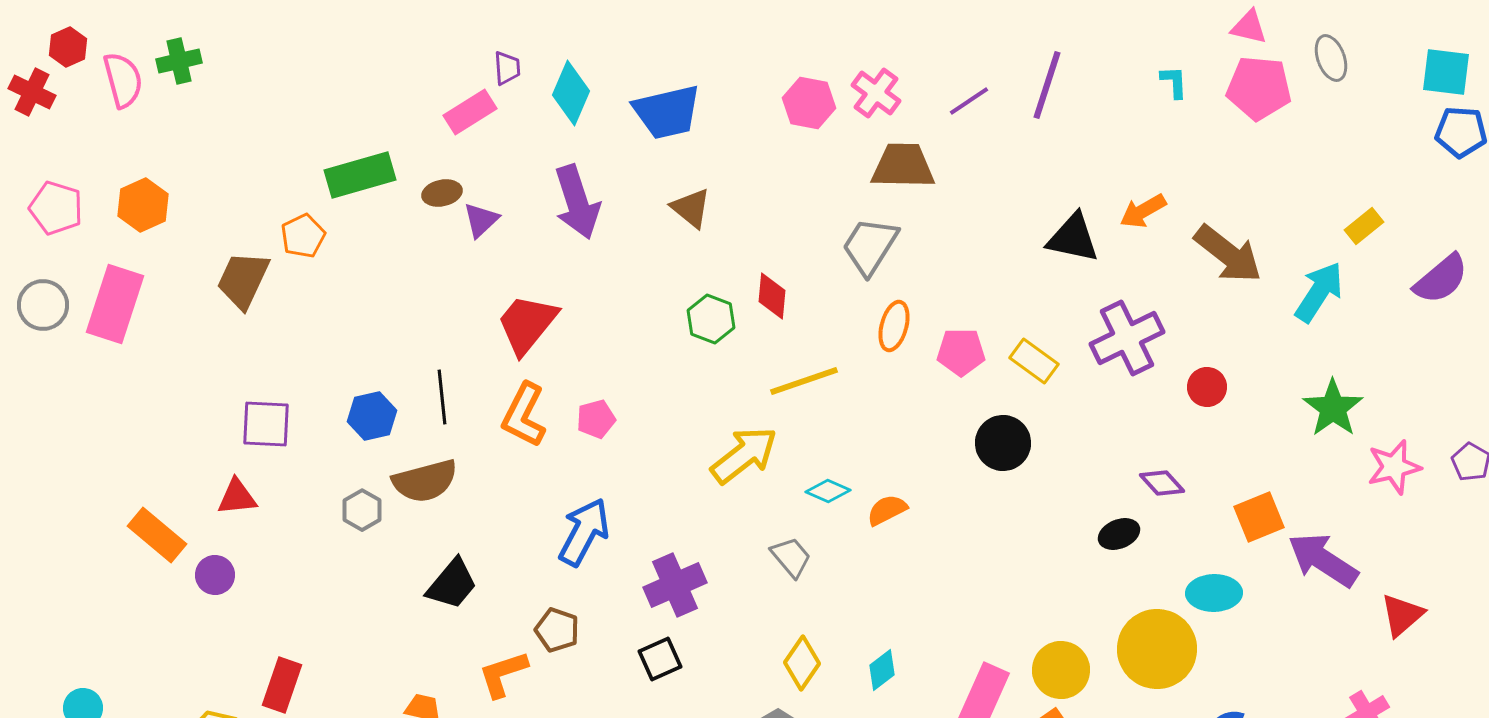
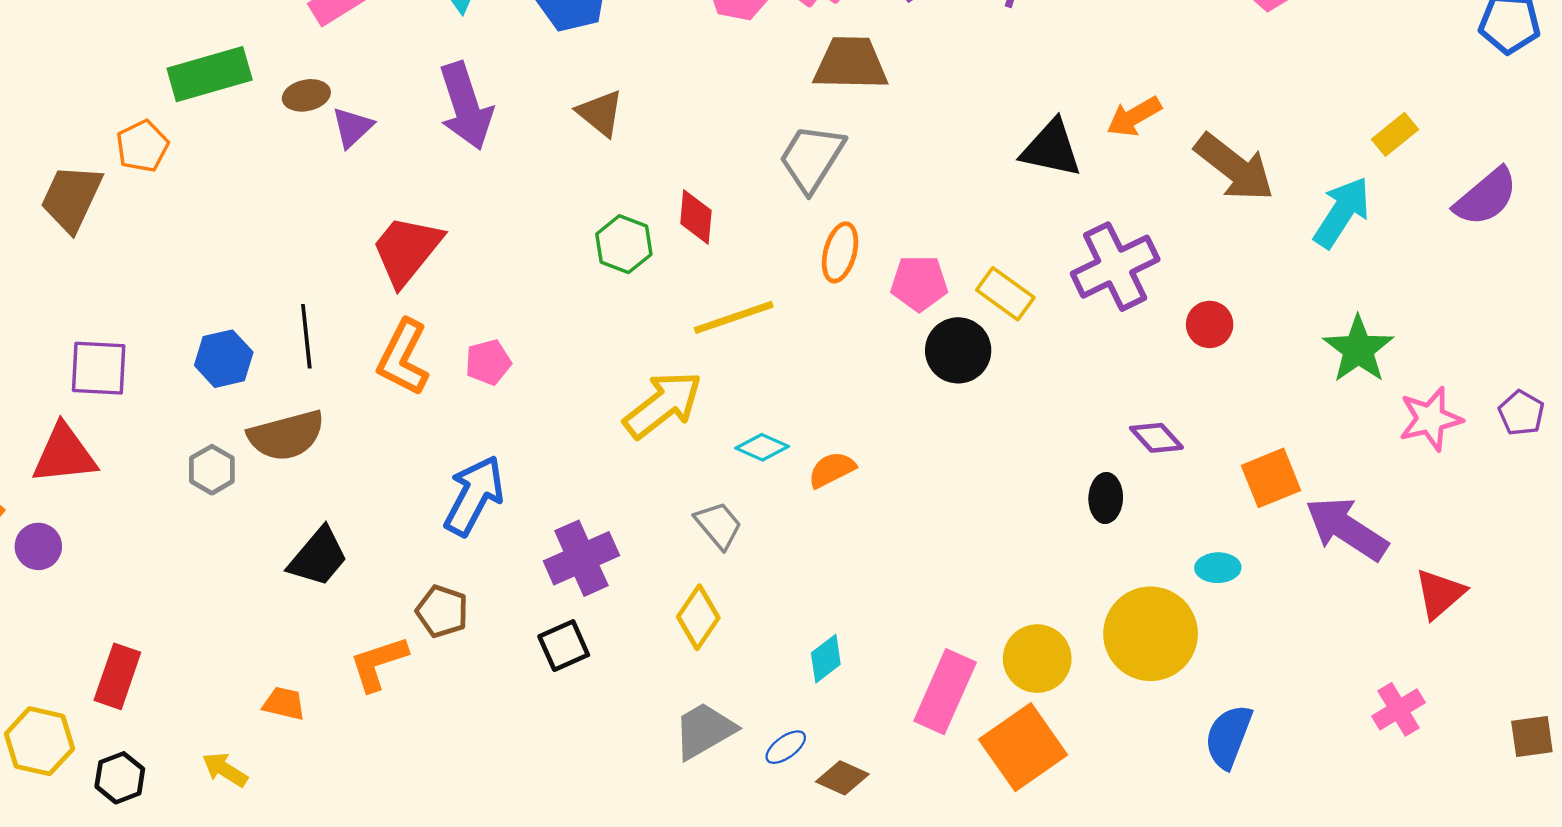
black circle: (1003, 443) -> (958, 350), moved
red triangle: (237, 497) -> (64, 454), size x1.4
black ellipse: (1119, 534) -> (1106, 498), turned -66
cyan ellipse: (1214, 593) -> (1218, 568), size x0.7
yellow diamond: (802, 663) -> (698, 617), moved

